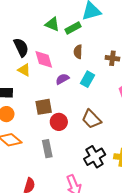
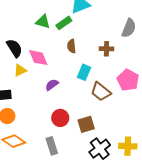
yellow triangle: (24, 70) -> (20, 70), turned -48
purple semicircle: (62, 79) -> (52, 85), moved
brown square: (44, 107) -> (86, 124), moved
brown trapezoid: (91, 119) -> (101, 92), moved

